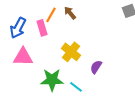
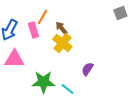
brown arrow: (70, 13) -> (61, 28), moved
yellow cross: (71, 52) -> (62, 43), moved

